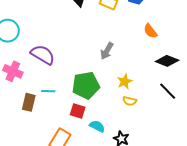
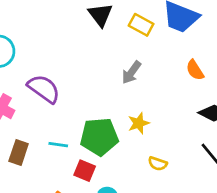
gray arrow: (107, 51) -> (131, 72), moved
yellow star: (125, 82) -> (139, 123), moved
cyan line: (48, 91) -> (58, 145), moved

